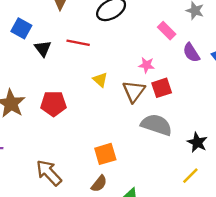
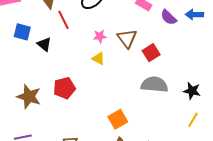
red line: (78, 43) -> (64, 20), moved, turned 66
pink star: (147, 65) -> (100, 36), moved
brown triangle: (134, 91) -> (127, 38), moved

